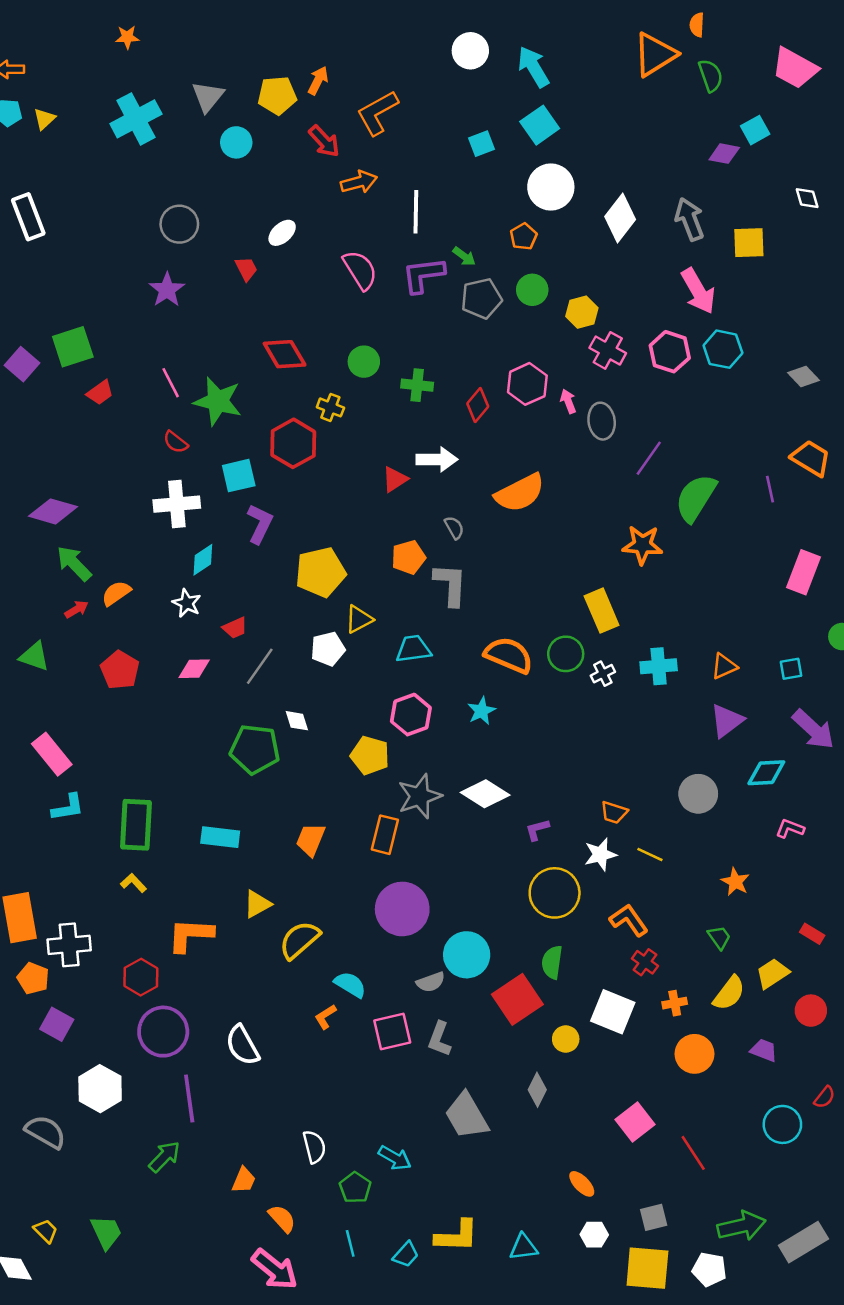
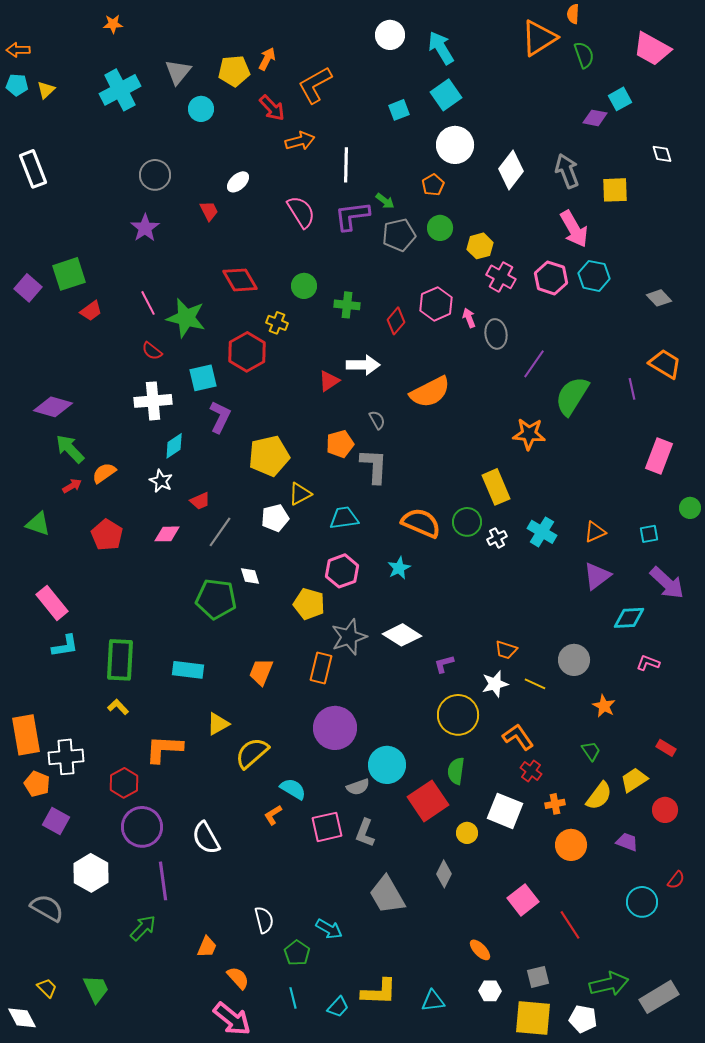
cyan cross: (659, 666) -> (542, 532), turned 36
gray circle: (698, 794) -> (574, 660), moved

